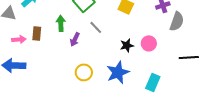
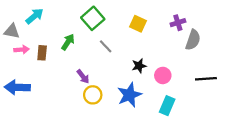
green arrow: (61, 23) -> (68, 42), turned 35
pink arrow: (19, 39) -> (22, 50), moved
purple arrow: (75, 39) -> (83, 77), moved, turned -64
pink circle: (149, 43) -> (163, 75), moved

